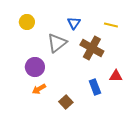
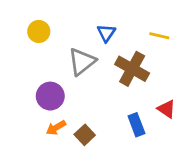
red triangle: (116, 76) -> (167, 109), turned 32
brown square: (66, 102) -> (85, 135), moved

